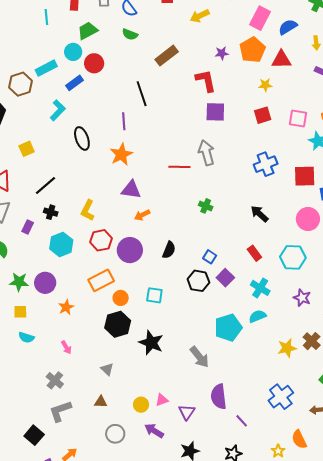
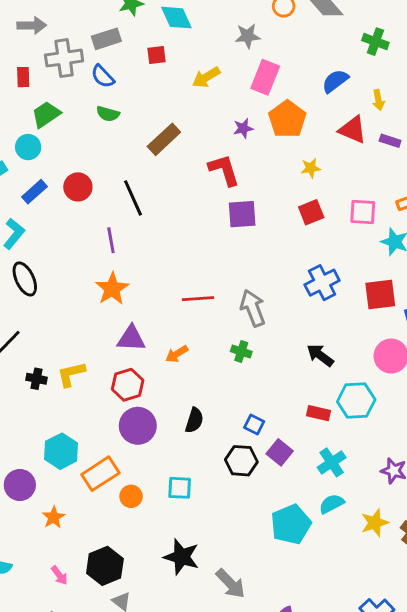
pink rectangle: (260, 18) -> (265, 77), moved
red triangle: (281, 60) -> (353, 130), moved, turned 30
red circle: (94, 63) -> (78, 187), moved
black ellipse: (82, 138) -> (25, 279), moved
gray arrow: (206, 153) -> (253, 308), moved
yellow L-shape: (88, 210) -> (71, 374), turned 55
black cross: (51, 212) -> (36, 379), moved
orange arrow: (142, 215) -> (177, 354), moved
red hexagon: (101, 240) -> (128, 385), moved
cyan hexagon: (61, 244) -> (61, 451), moved
red rectangle: (254, 253) -> (319, 413), turned -35
cyan hexagon: (293, 257) -> (356, 401), moved
cyan cross: (260, 288) -> (332, 462), turned 30
black hexagon: (118, 324) -> (105, 566), moved
yellow star: (287, 348) -> (375, 523), moved
gray arrow: (199, 357) -> (231, 584), moved

